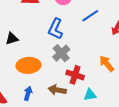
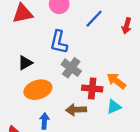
black triangle: (12, 38) -> (25, 63), moved
orange arrow: (107, 64) -> (116, 81), moved

